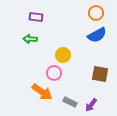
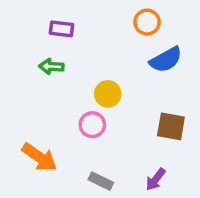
orange circle: (96, 13) -> (147, 22), moved
orange arrow: (42, 92) -> (39, 157), moved
gray rectangle: (70, 102) -> (101, 181), moved

